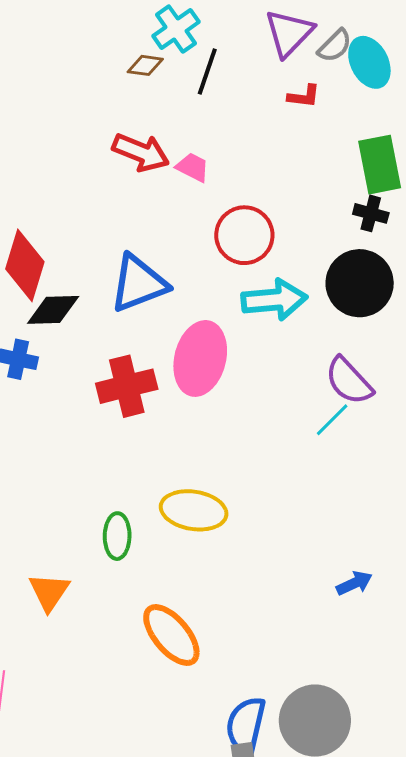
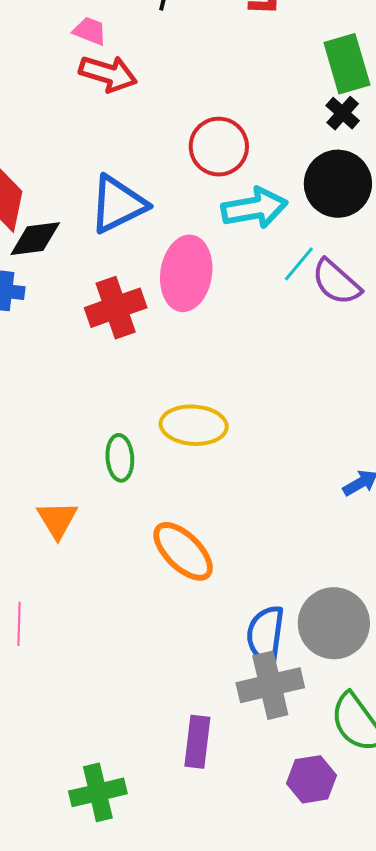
pink trapezoid: (193, 167) -> (90, 31), moved
black cross: (371, 213) -> (343, 113), turned 32
cyan line: (332, 420) -> (299, 264), moved

